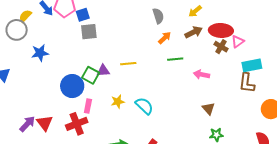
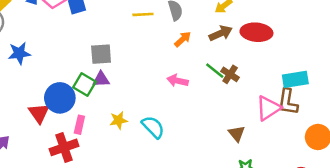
gray square: (89, 32) -> (101, 54), moved
pink triangle: (238, 42) -> (268, 108), moved, size x1.5
brown cross: (221, 47) -> (230, 74), moved
green line: (175, 59) -> (215, 71), moved, turned 42
yellow line: (128, 64) -> (143, 14), moved
pink arrow: (202, 74) -> (178, 81), moved
red triangle: (45, 123) -> (39, 113), moved

